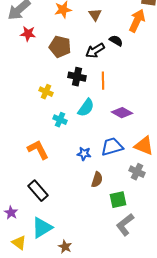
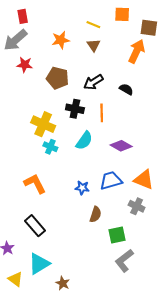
black semicircle: (116, 41) -> (126, 89), moved
yellow cross: (46, 92) -> (43, 124), size x1.6
cyan cross: (60, 120) -> (50, 147), moved

